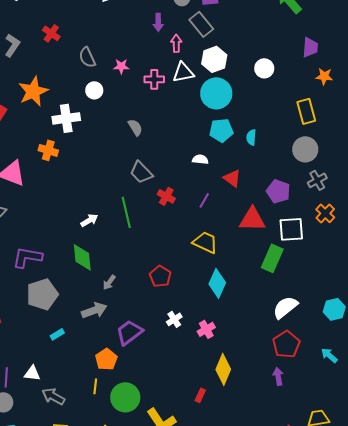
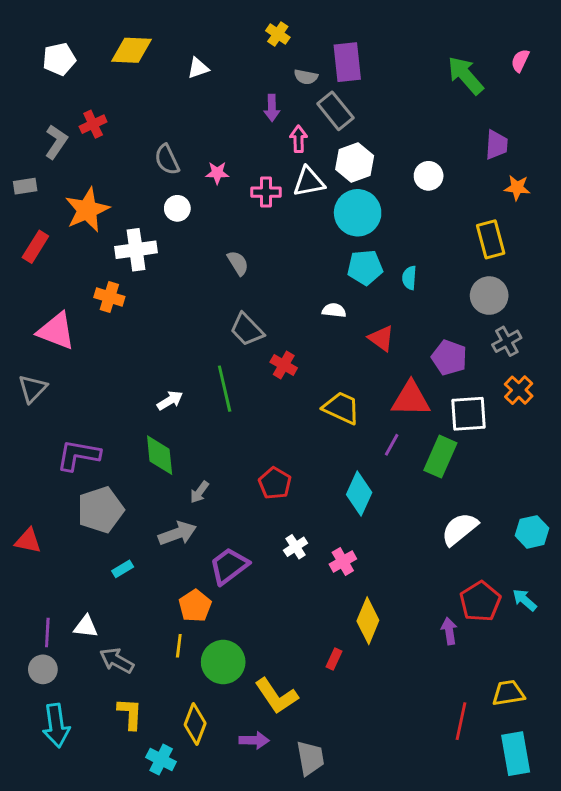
red cross: (51, 33) -> (93, 124), moved, turned 30
purple line: (204, 200) -> (392, 445), moved
yellow trapezoid: (205, 242) -> (341, 408), moved
red pentagon: (286, 344) -> (480, 601), moved

